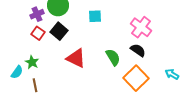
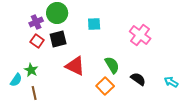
black square: (59, 31) -> (58, 39), turned 36
black semicircle: (138, 50) -> (138, 79), moved
orange square: (136, 78) -> (105, 86), moved, size x0.7

